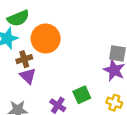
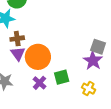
orange circle: (46, 39) -> (38, 57), moved

